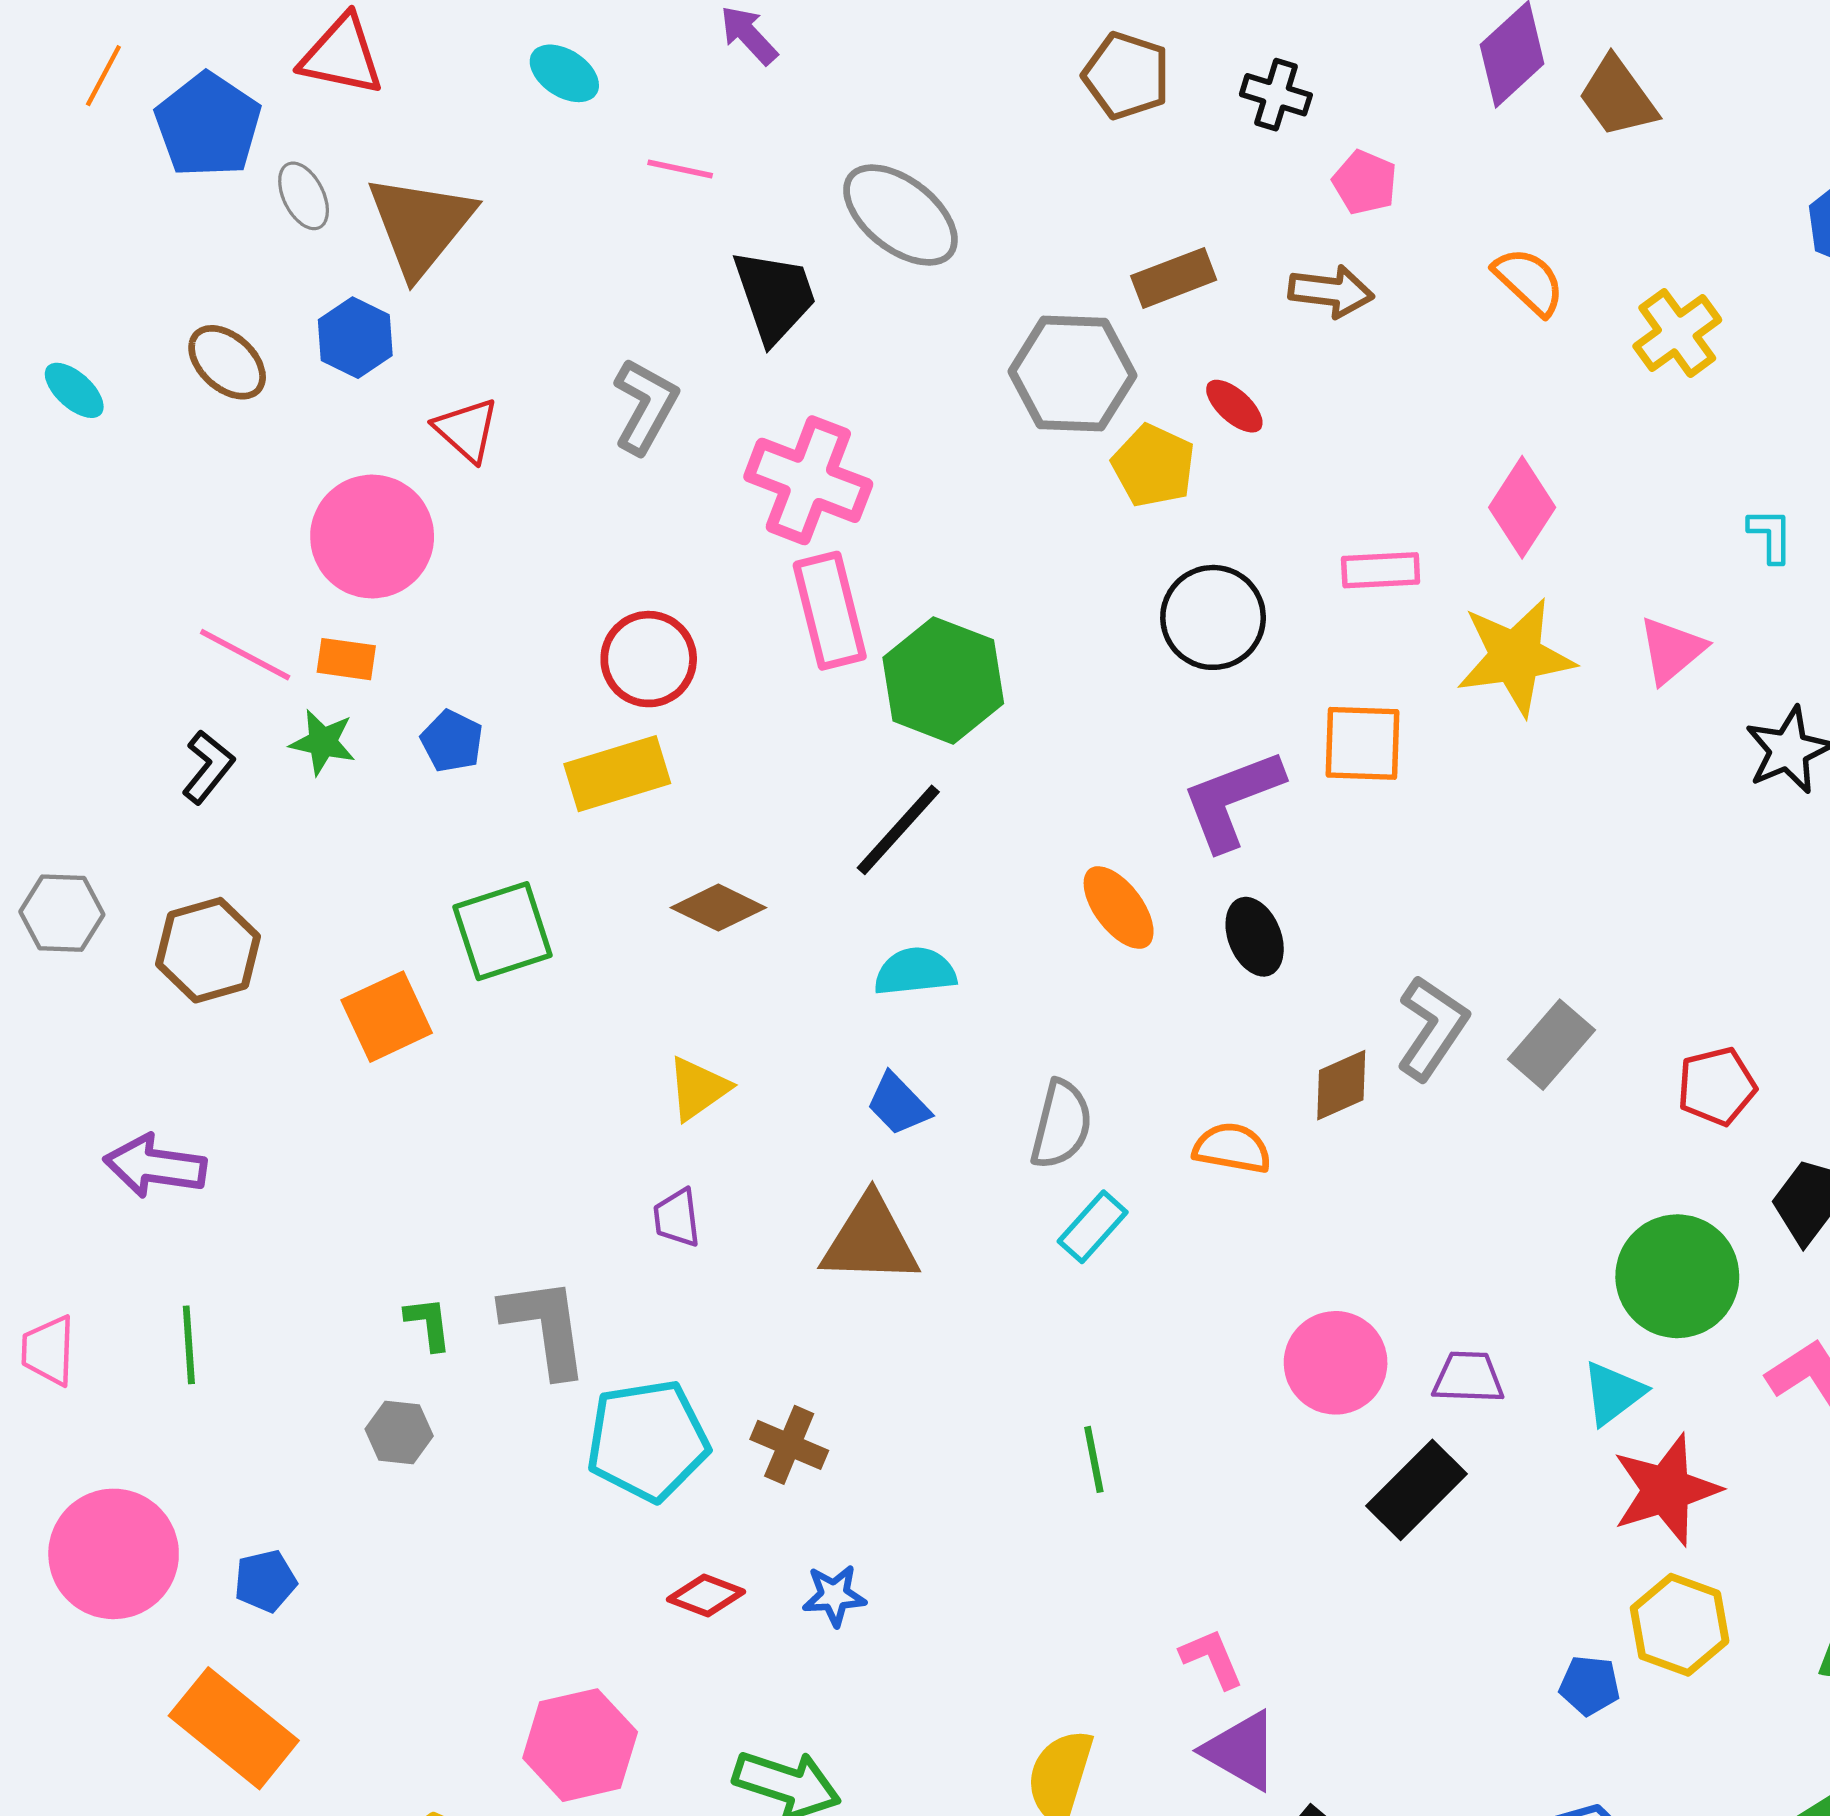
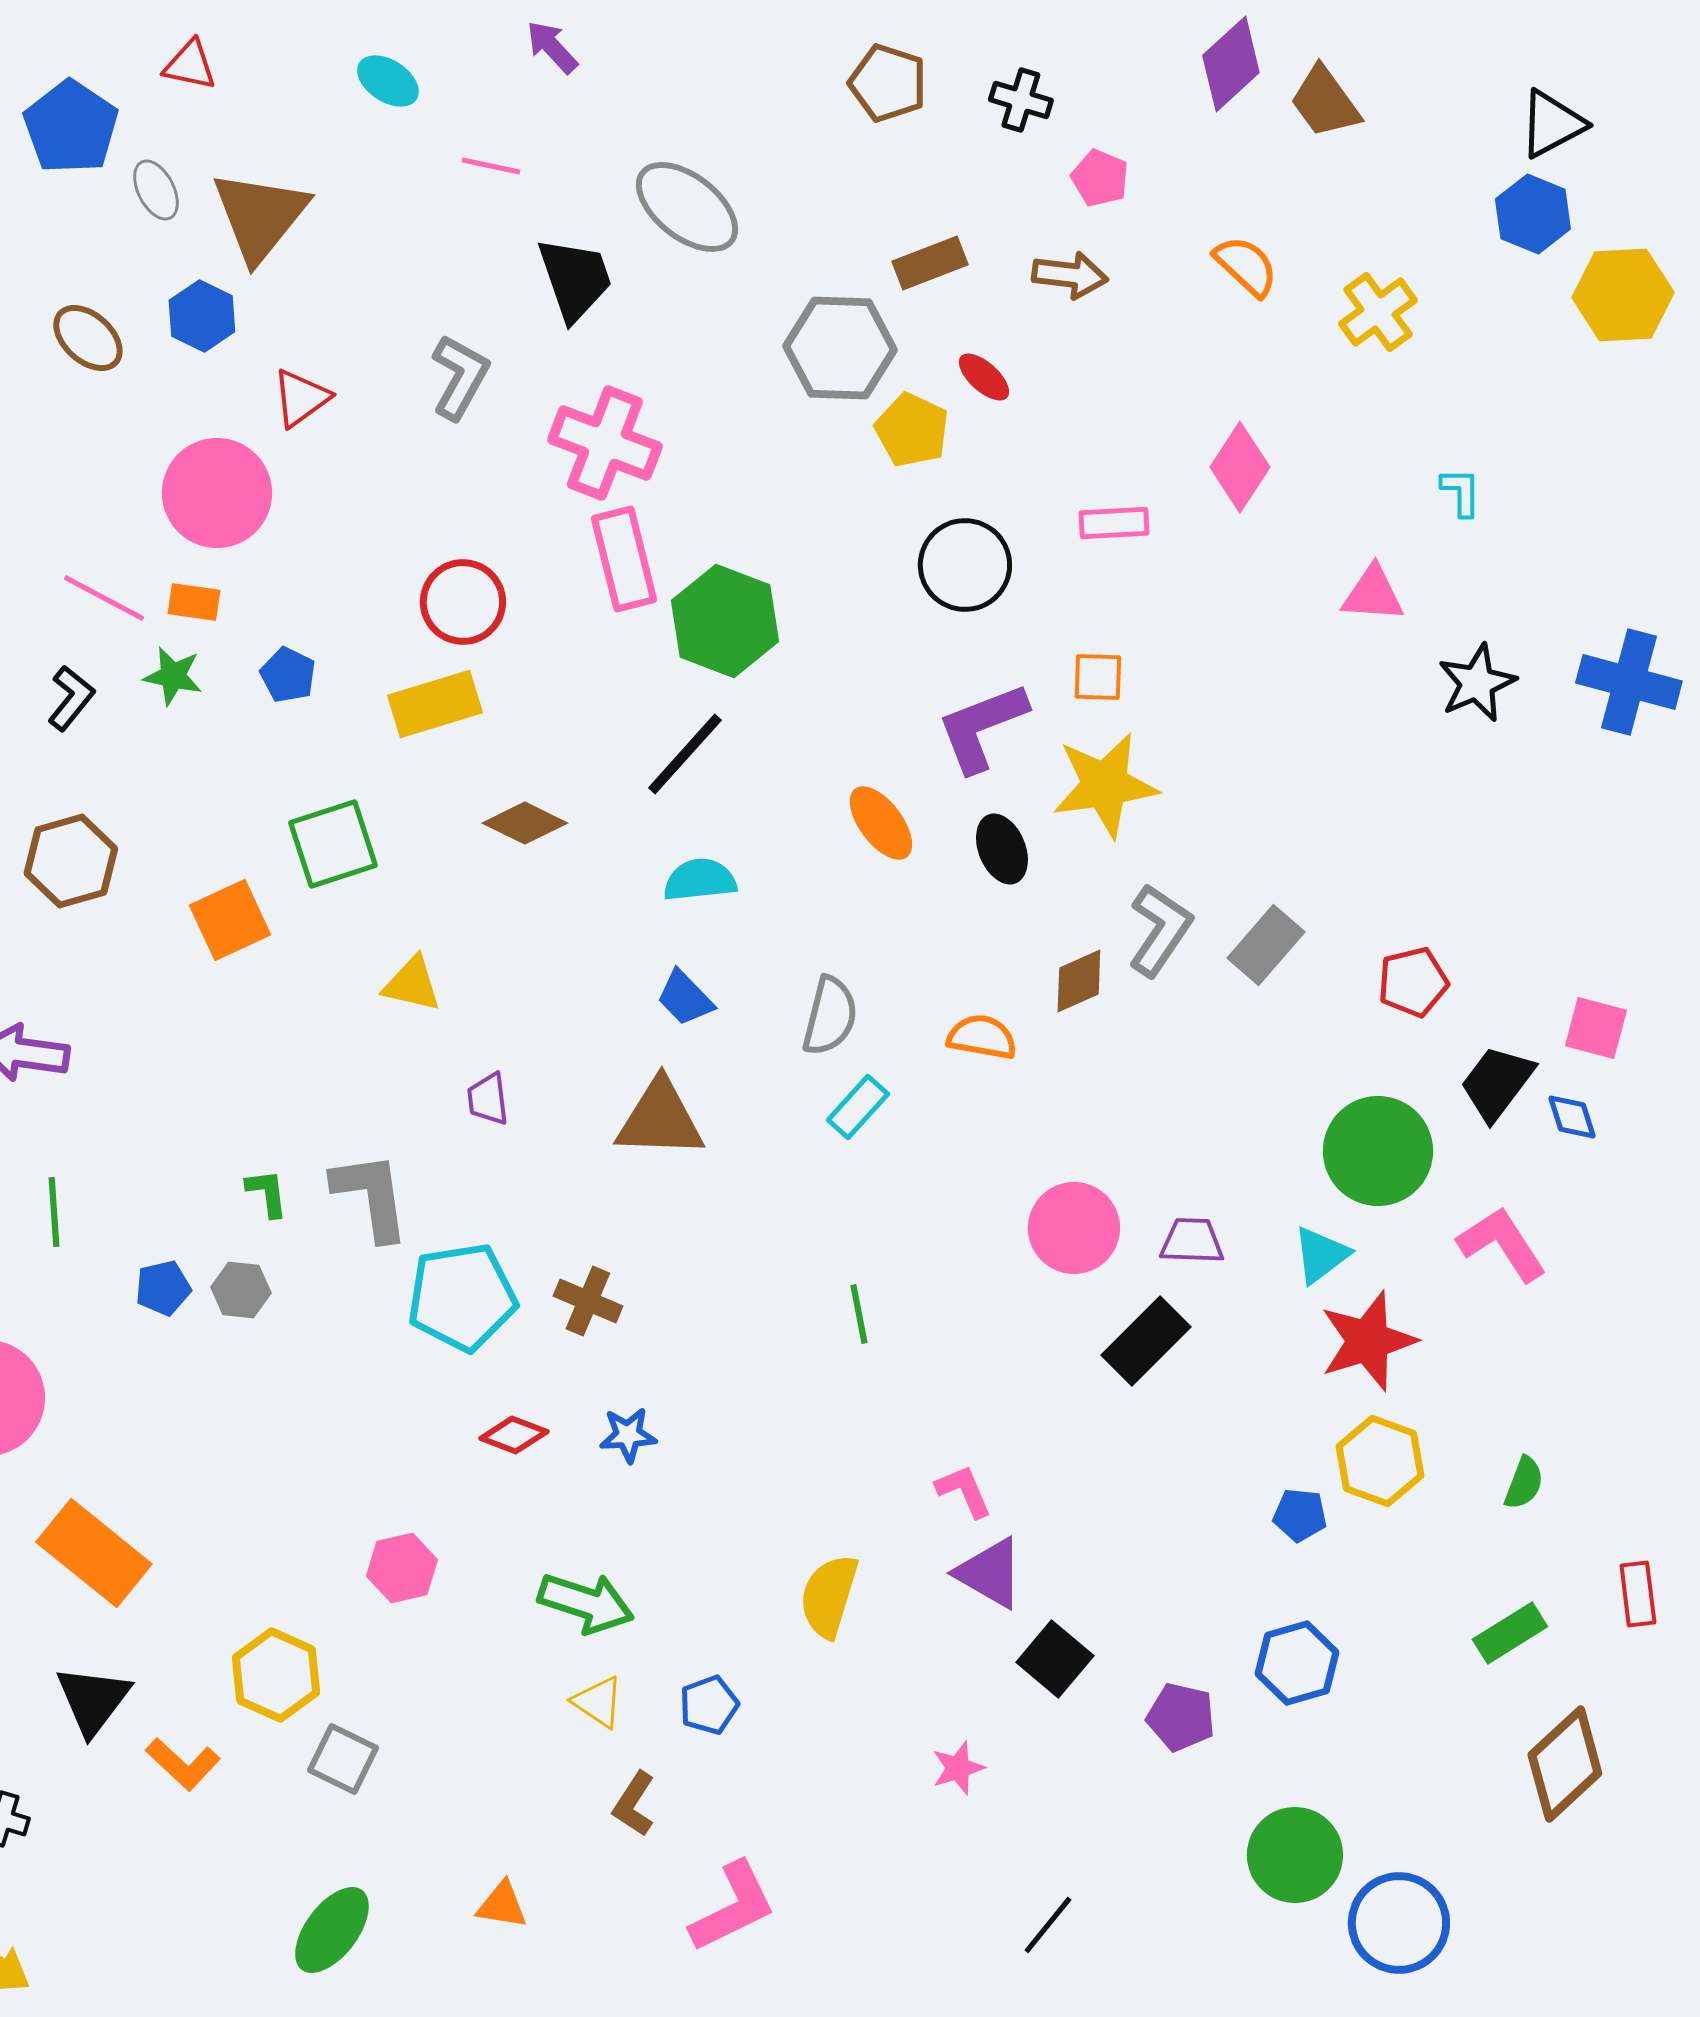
red triangle: (342, 55) -> (190, 65), size x0.7
red triangle: (467, 430) -> (301, 398), turned 42
pink triangle: (1672, 650) -> (1373, 594), turned 44
yellow star: (1515, 657) -> (1105, 785), moved
orange square: (1363, 743) -> (1098, 677), size x0.7
yellow triangle: (698, 1089) -> (412, 984), moved, turned 48
blue pentagon: (265, 1581) -> (163, 1288), moved
pink hexagon: (580, 1745) -> (402, 1568), size x0.7

